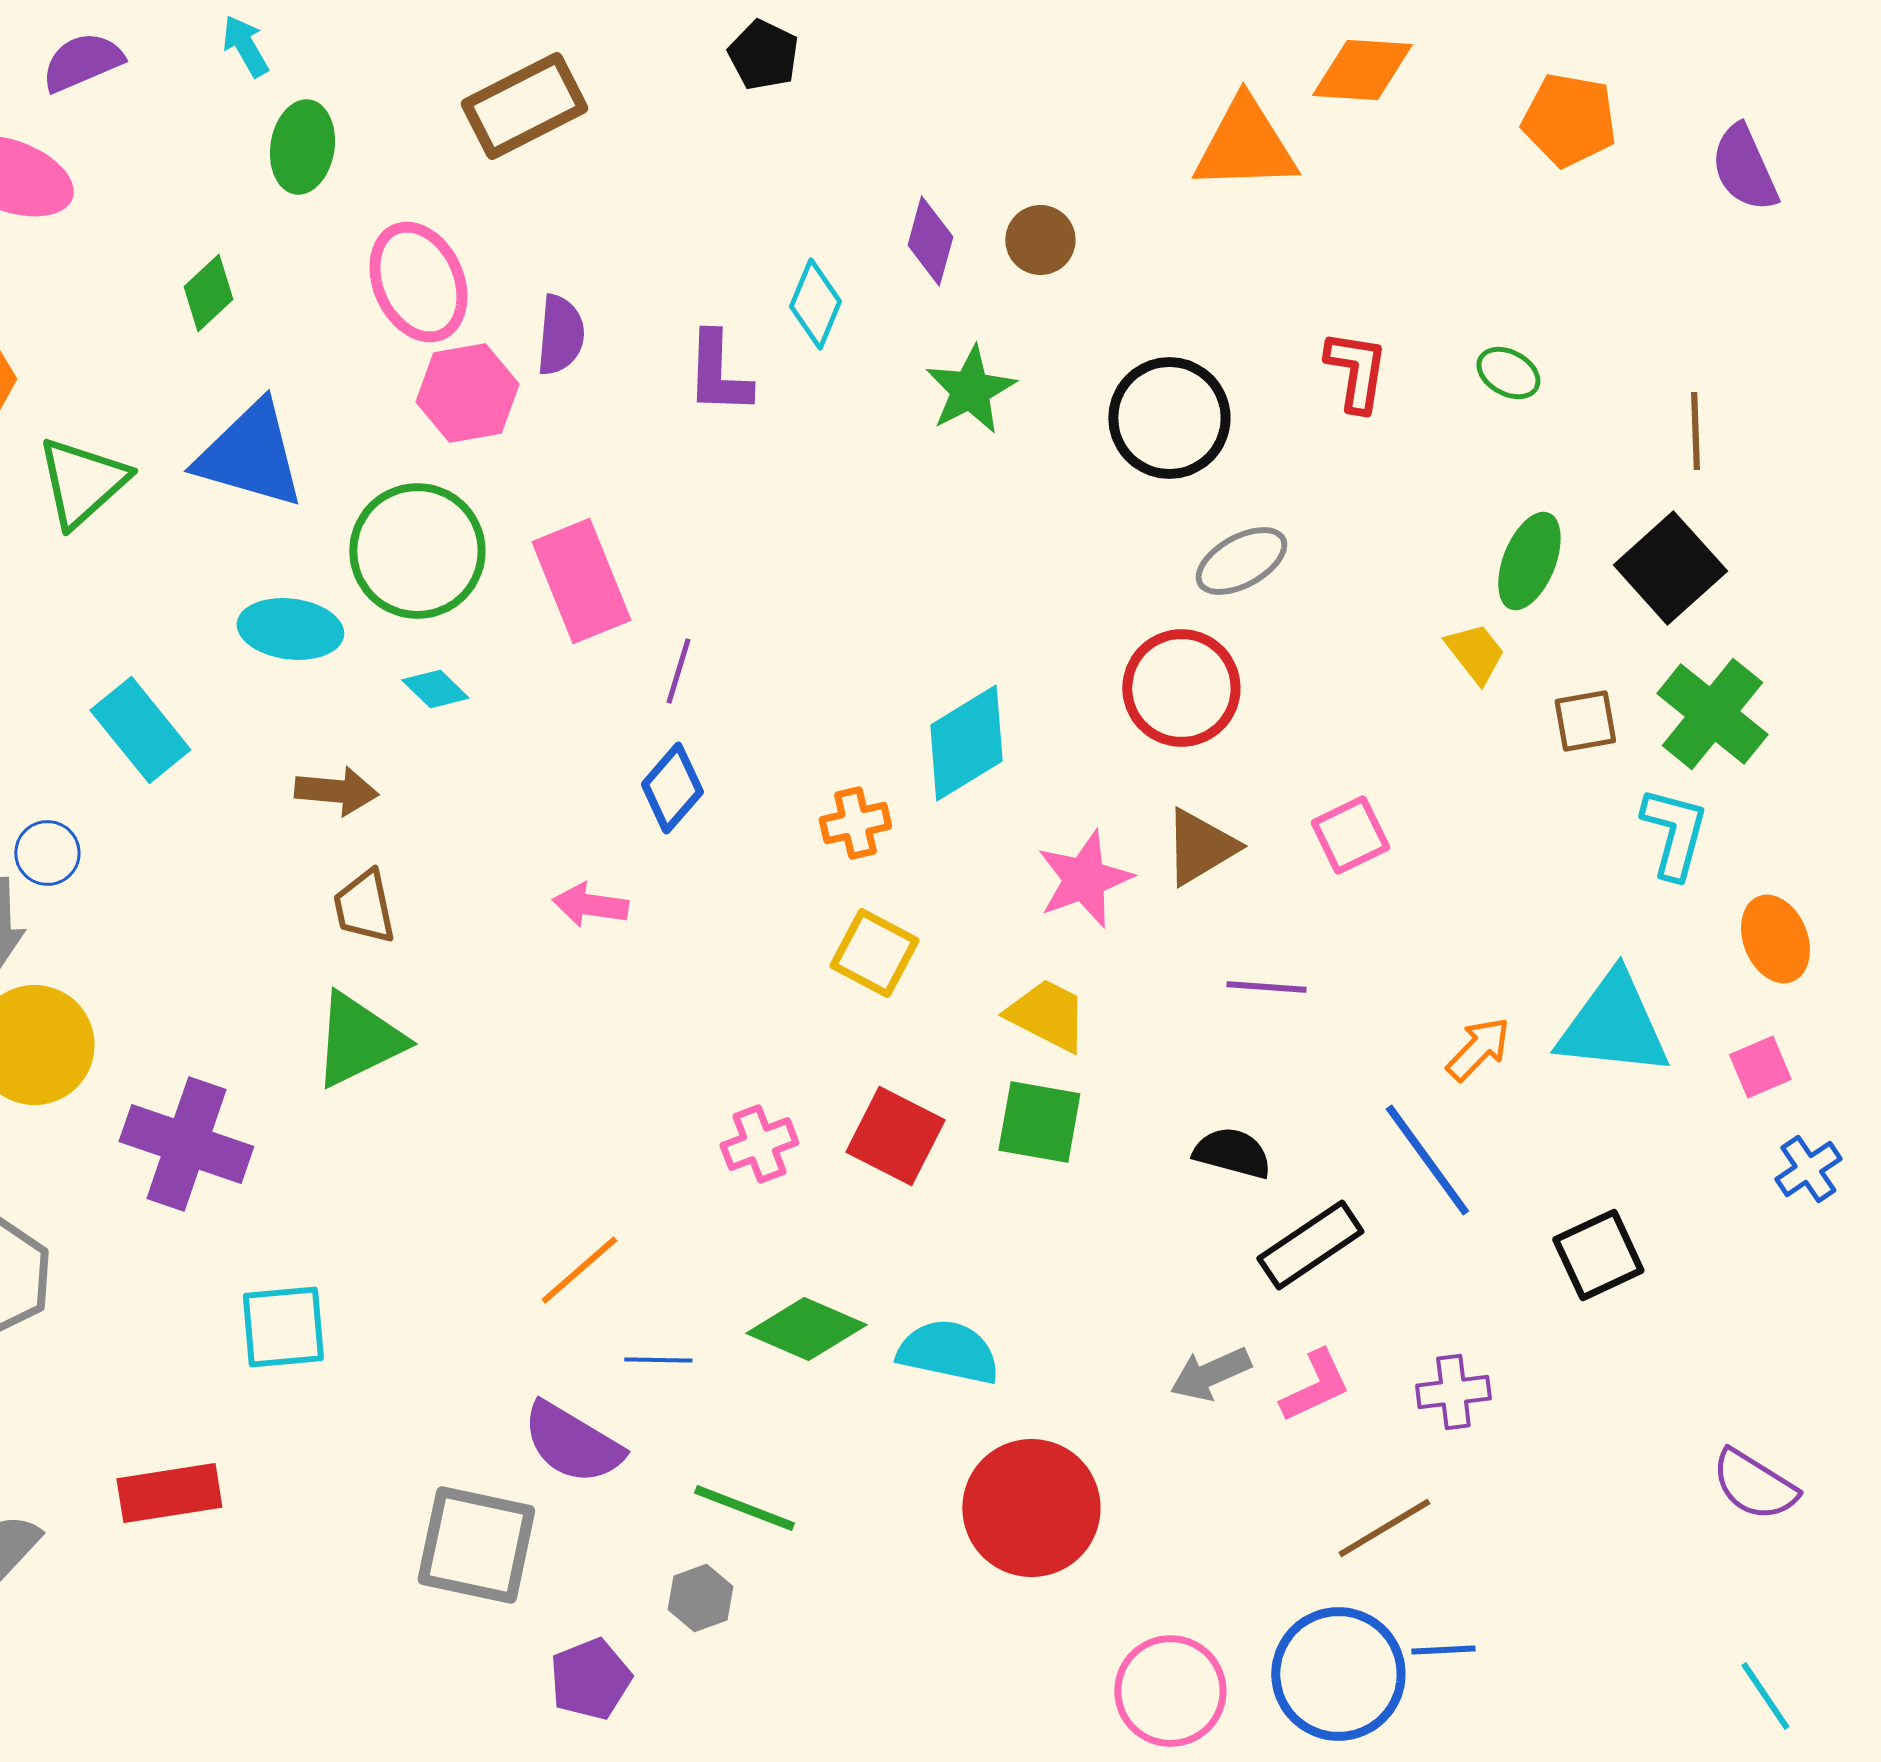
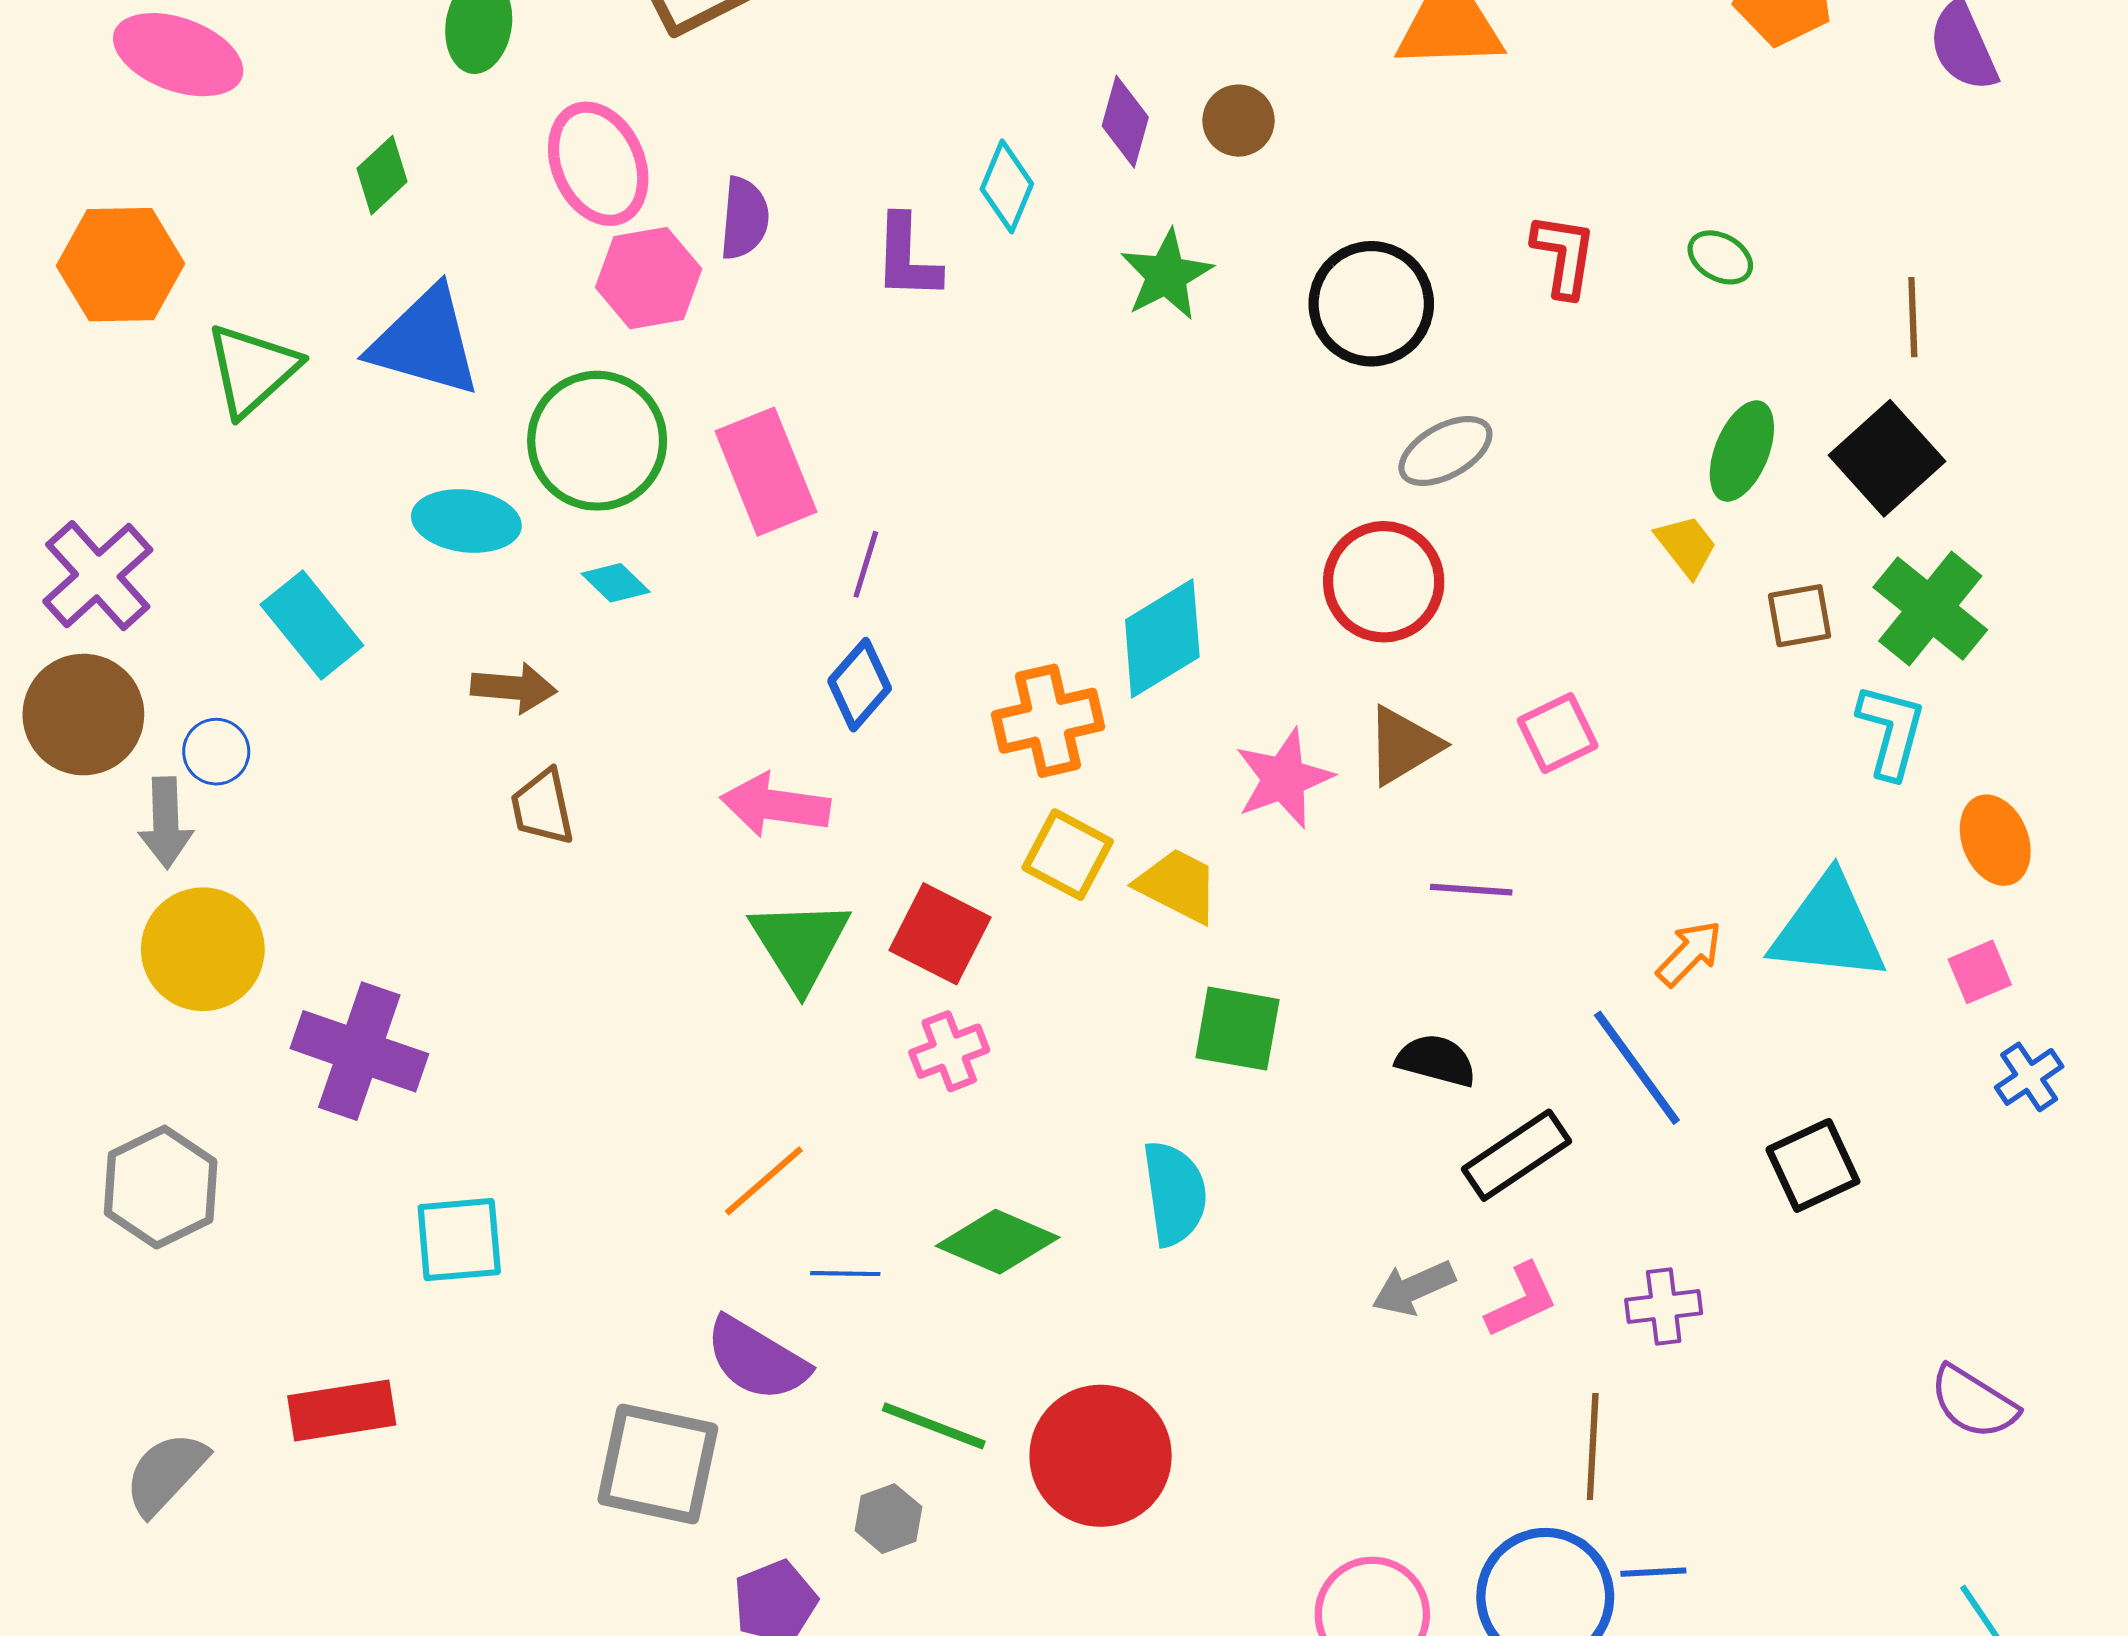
orange cross: (855, 823) -> (1048, 721), size x1.5
pink arrow: (590, 905) -> (775, 805), size x1.4
yellow trapezoid: (1047, 1015) -> (1178, 885), moved
green triangle: (358, 1040) -> (800, 944), moved, turned -36
red square: (895, 1136) -> (940, 934), moved
cyan semicircle: (948, 1352) -> (1175, 1193), moved, turned 70
red circle: (1031, 1508) -> (1101, 1456), moved
brown line: (1384, 1528) -> (1593, 1447), turned -56

